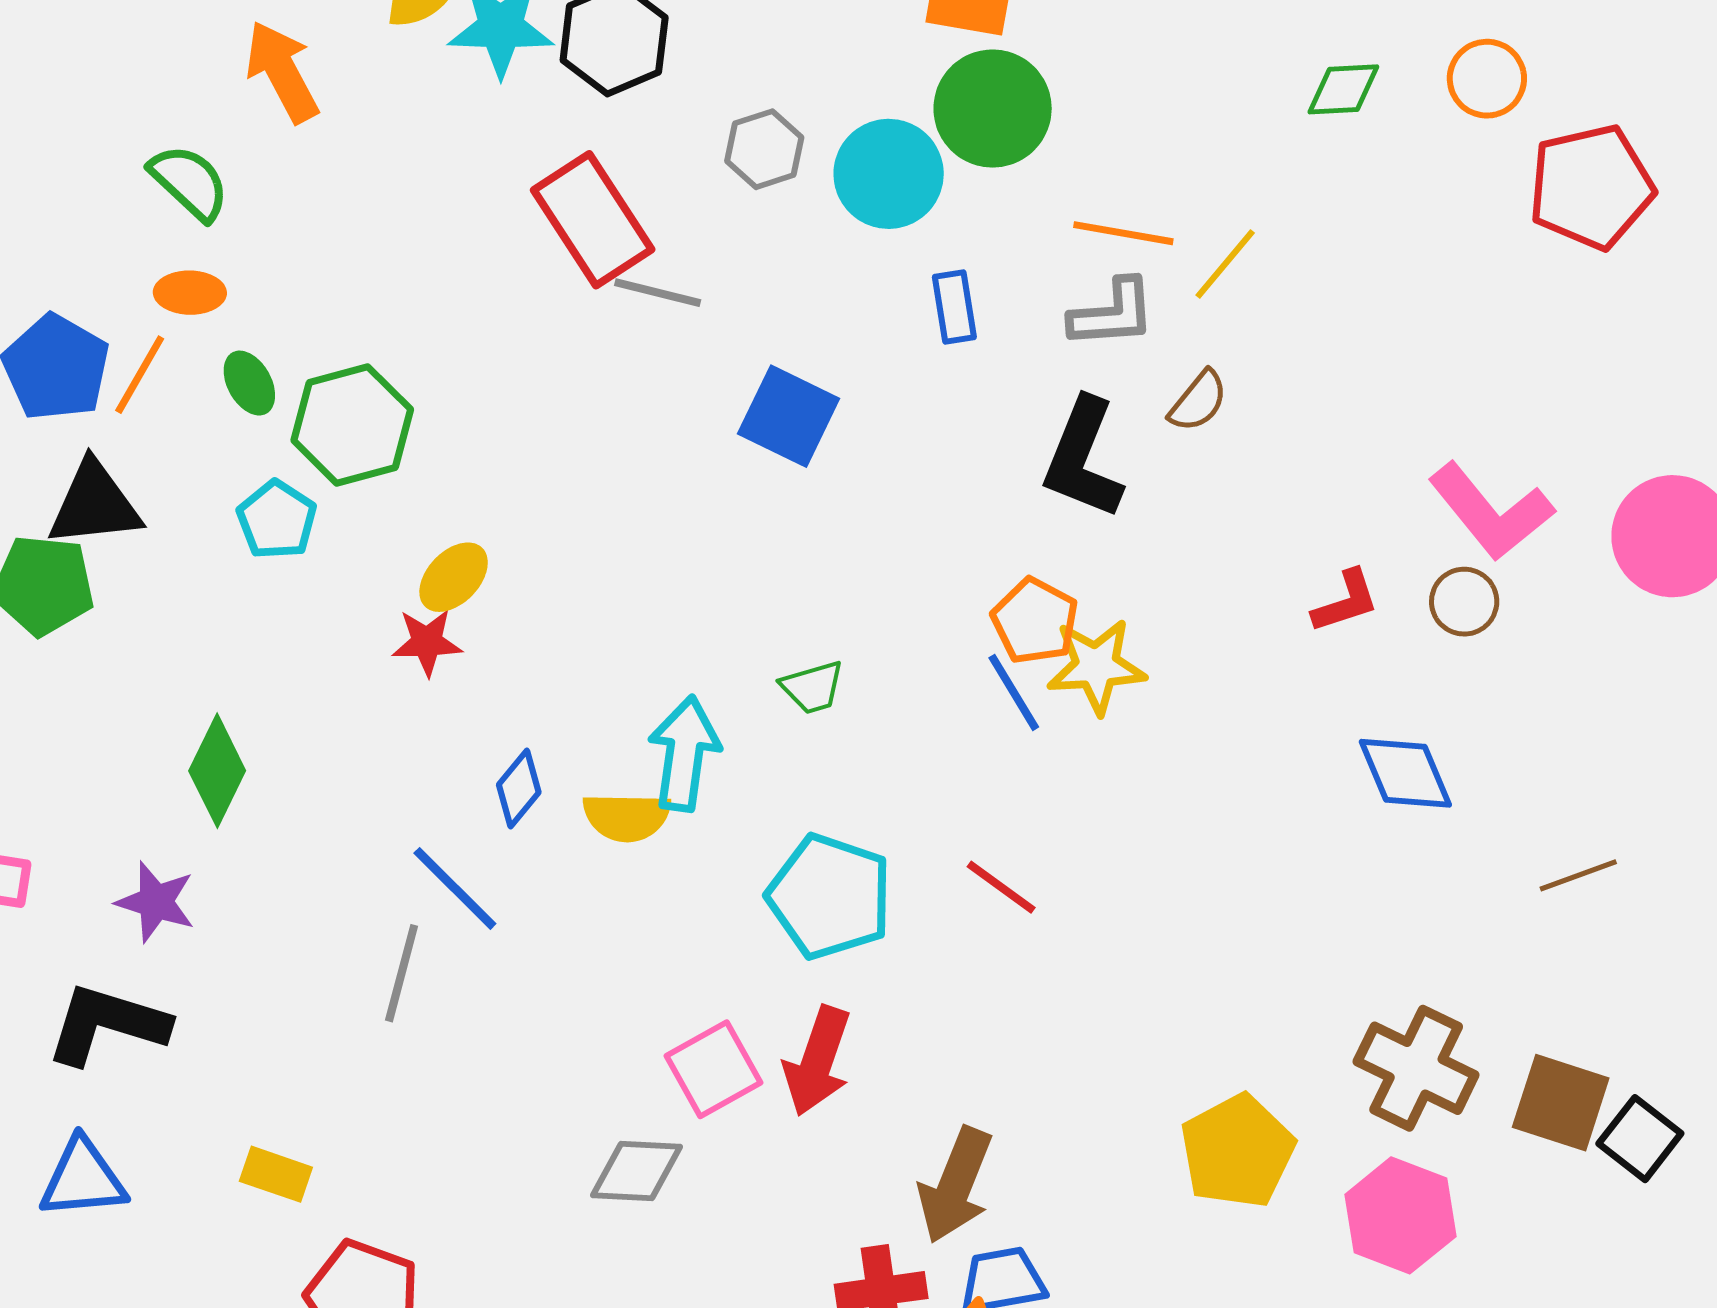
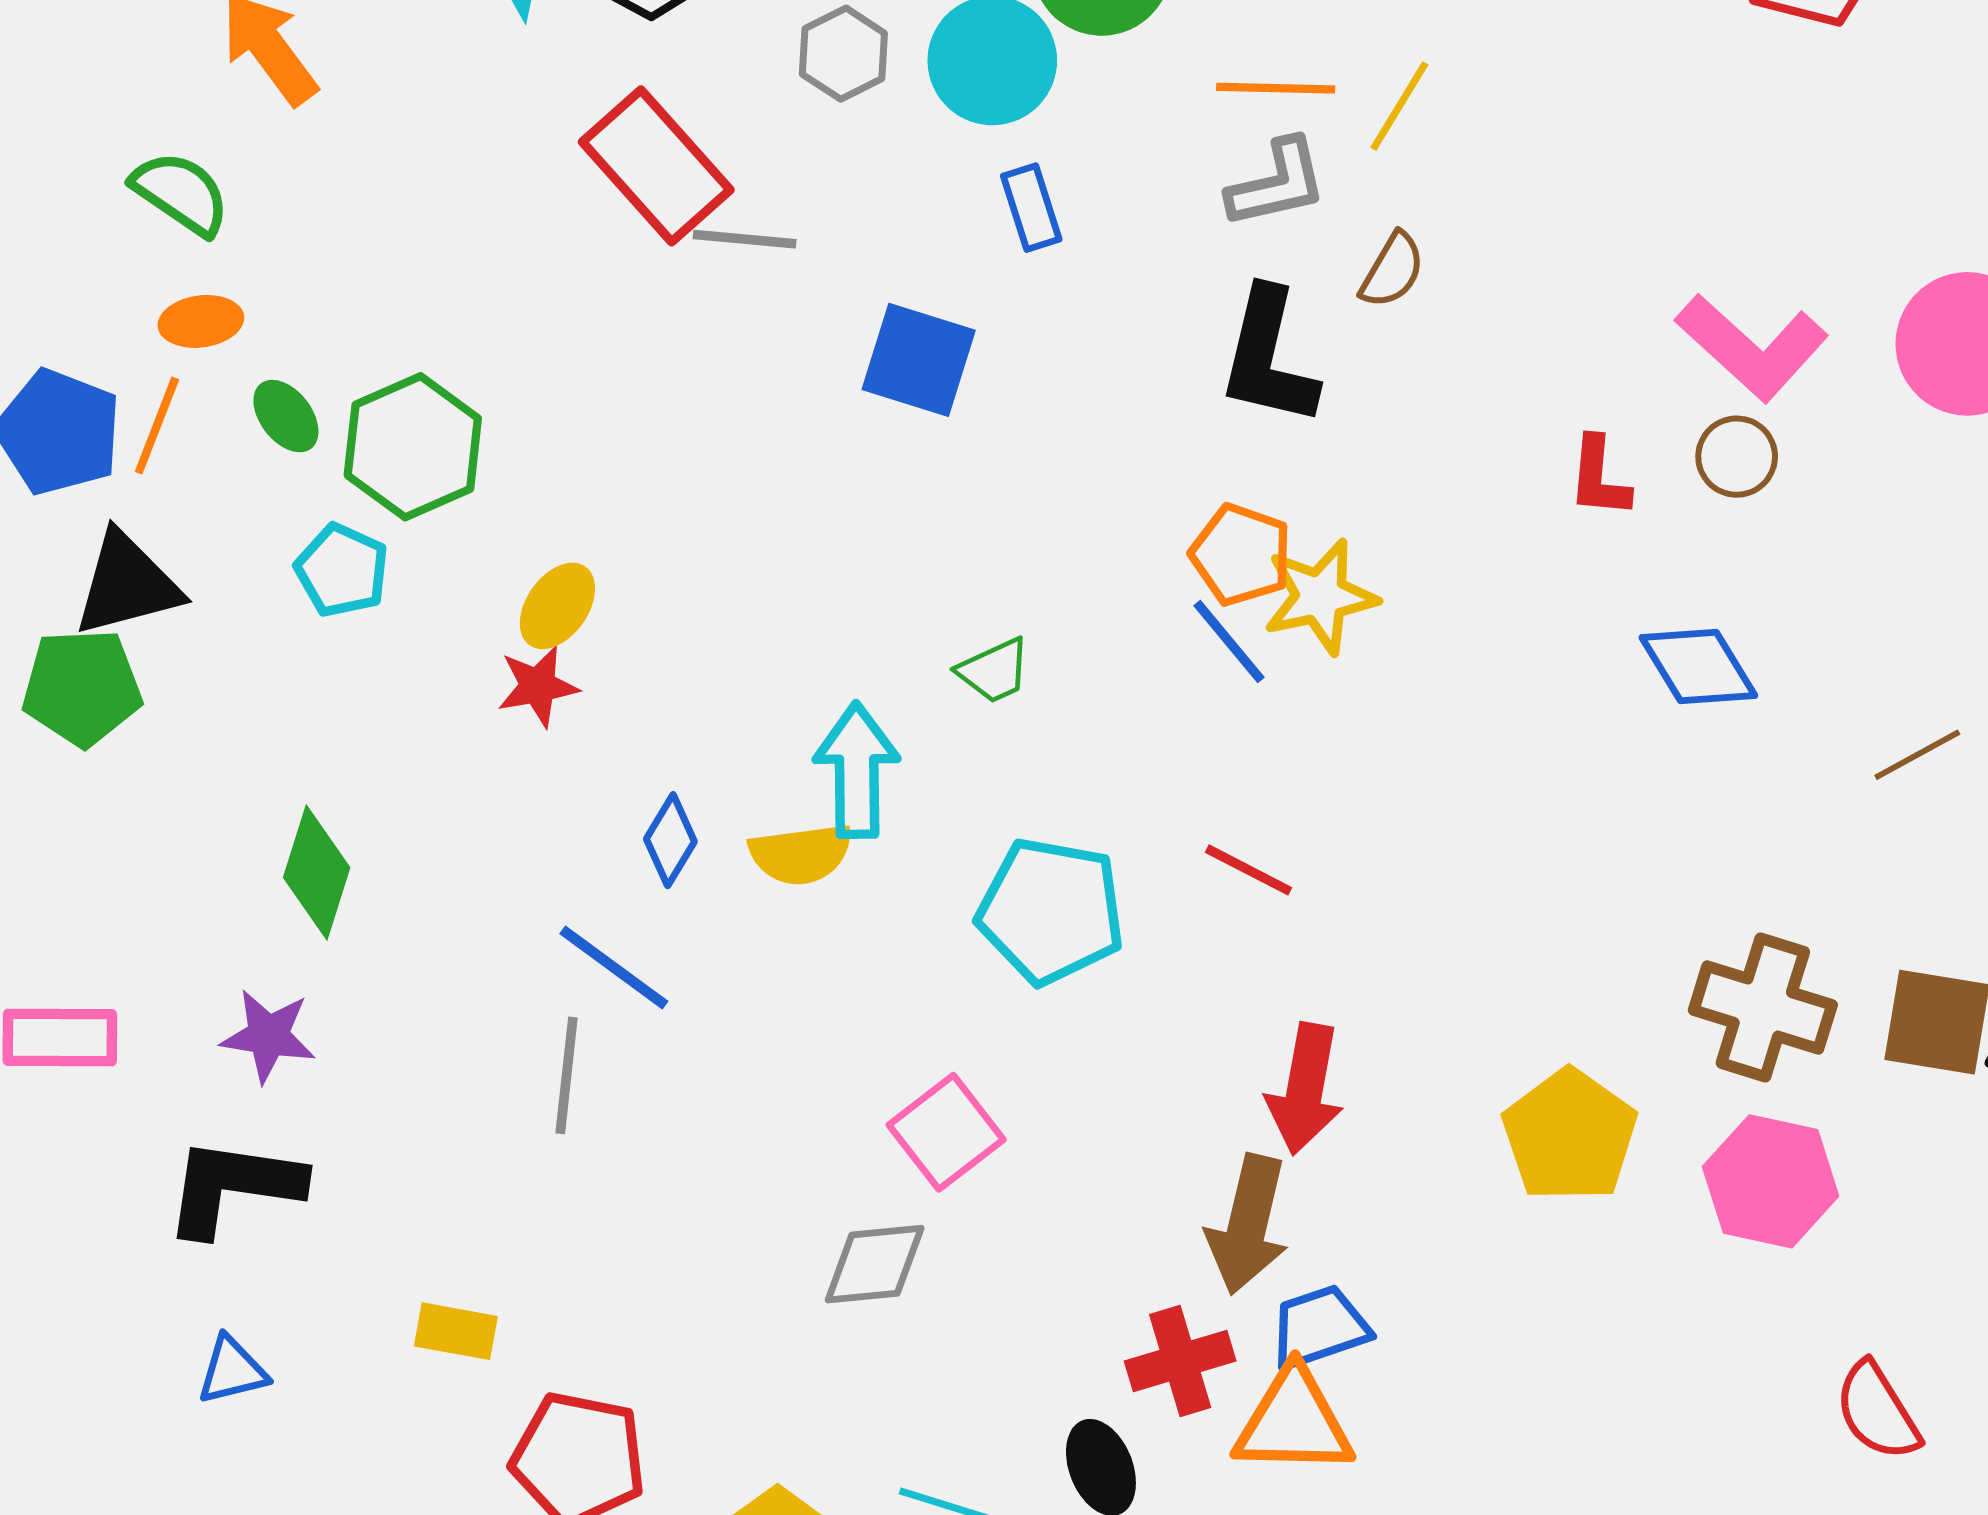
blue rectangle: (954, 307) -> (1031, 208), moved
red L-shape: (1346, 601) -> (1599, 477), turned 122
red arrow: (818, 1061) -> (1305, 1089), moved
blue triangle: (83, 1179) -> (232, 1370), size x0.7

